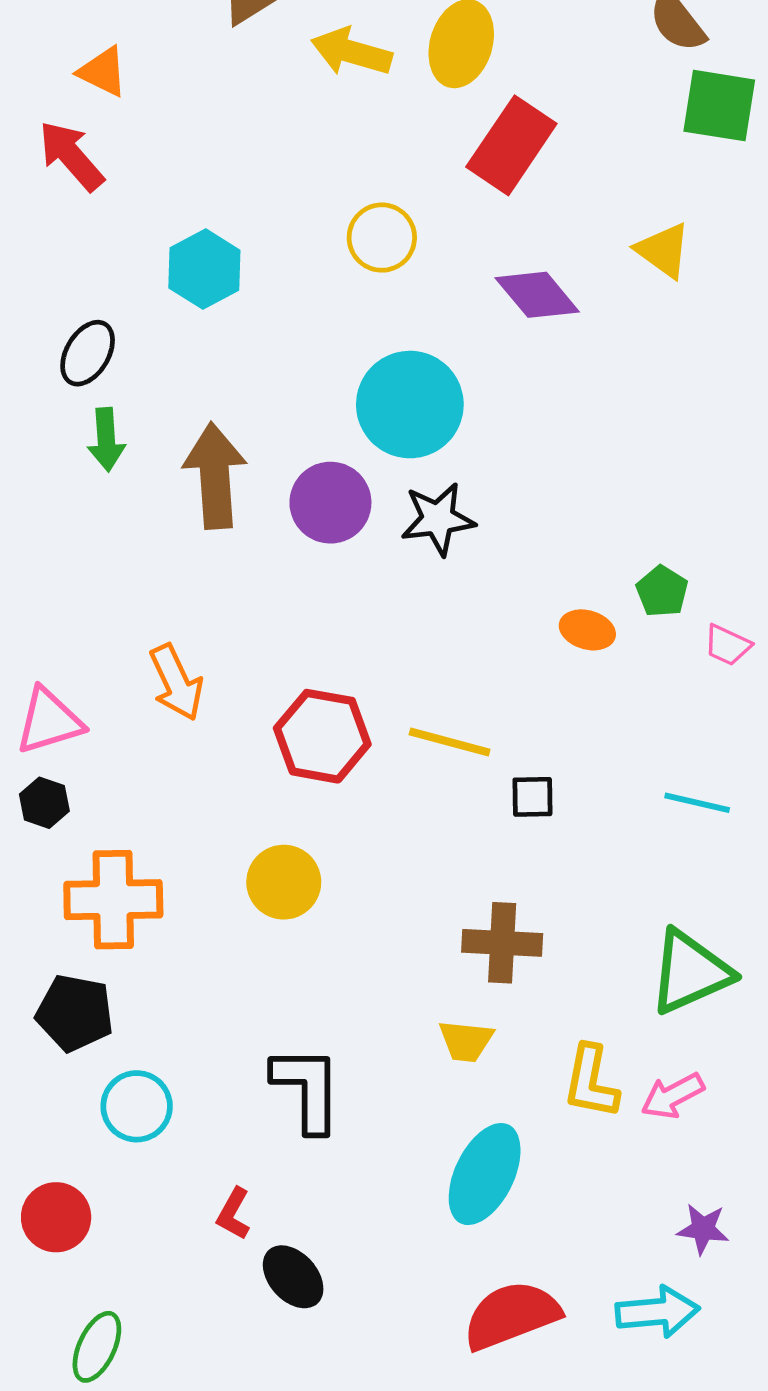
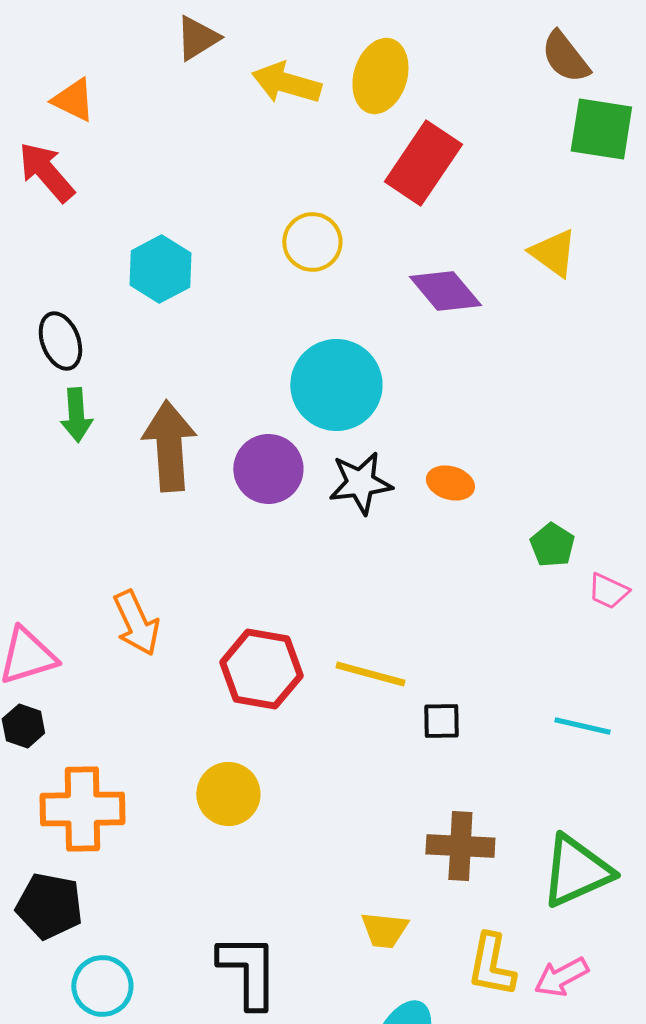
black ellipse: (88, 353) -> (60, 341), turned -52
orange ellipse: (587, 630) -> (450, 483), moved
brown cross: (502, 943) -> (460, 846), moved

